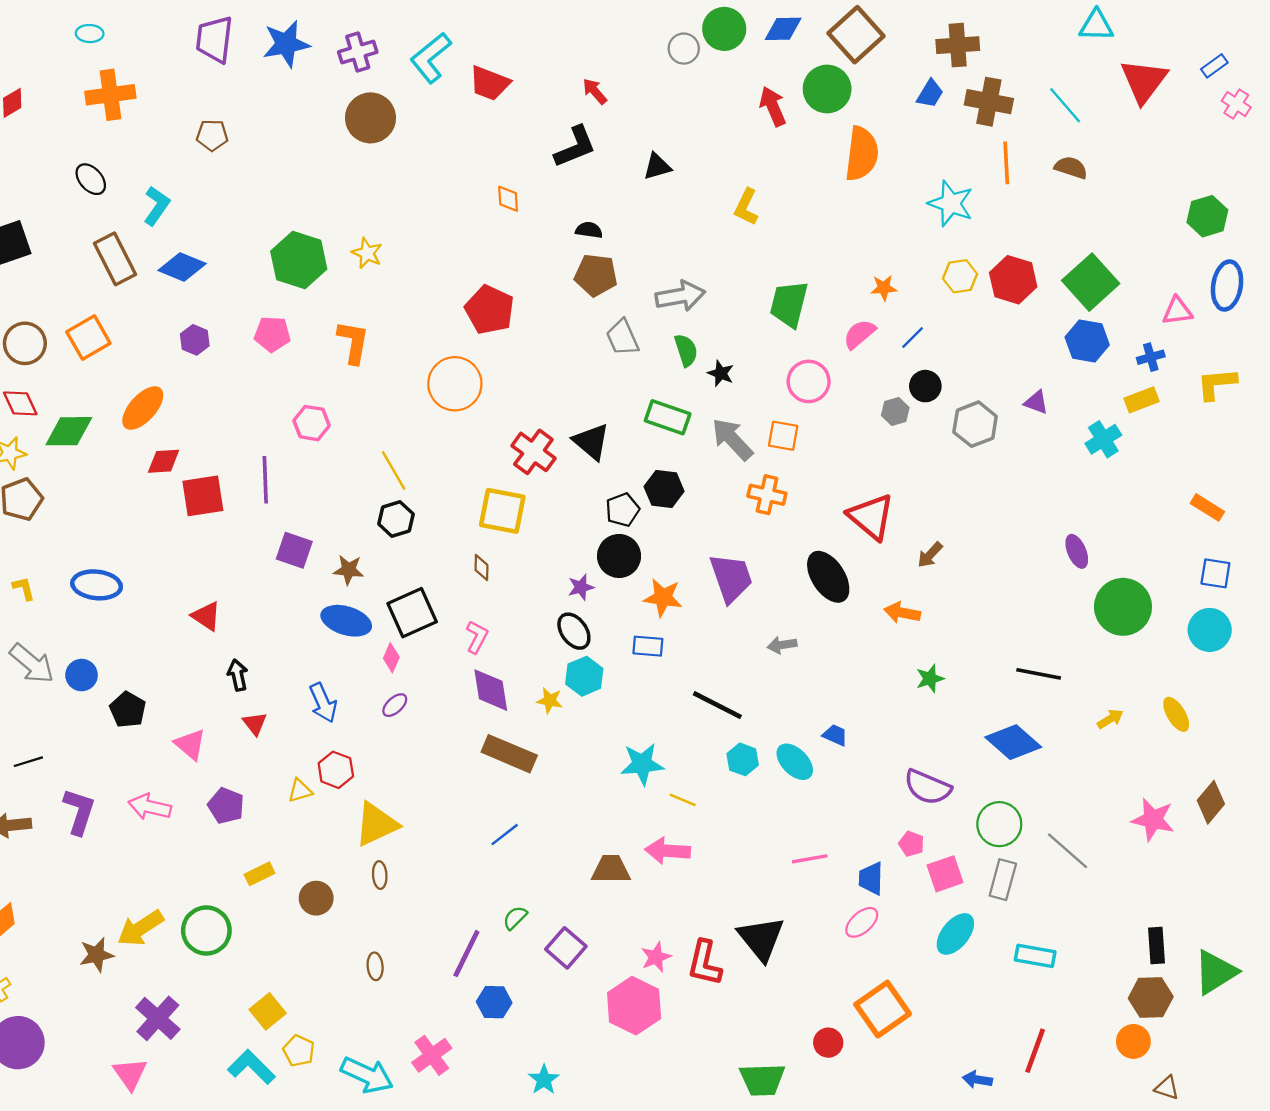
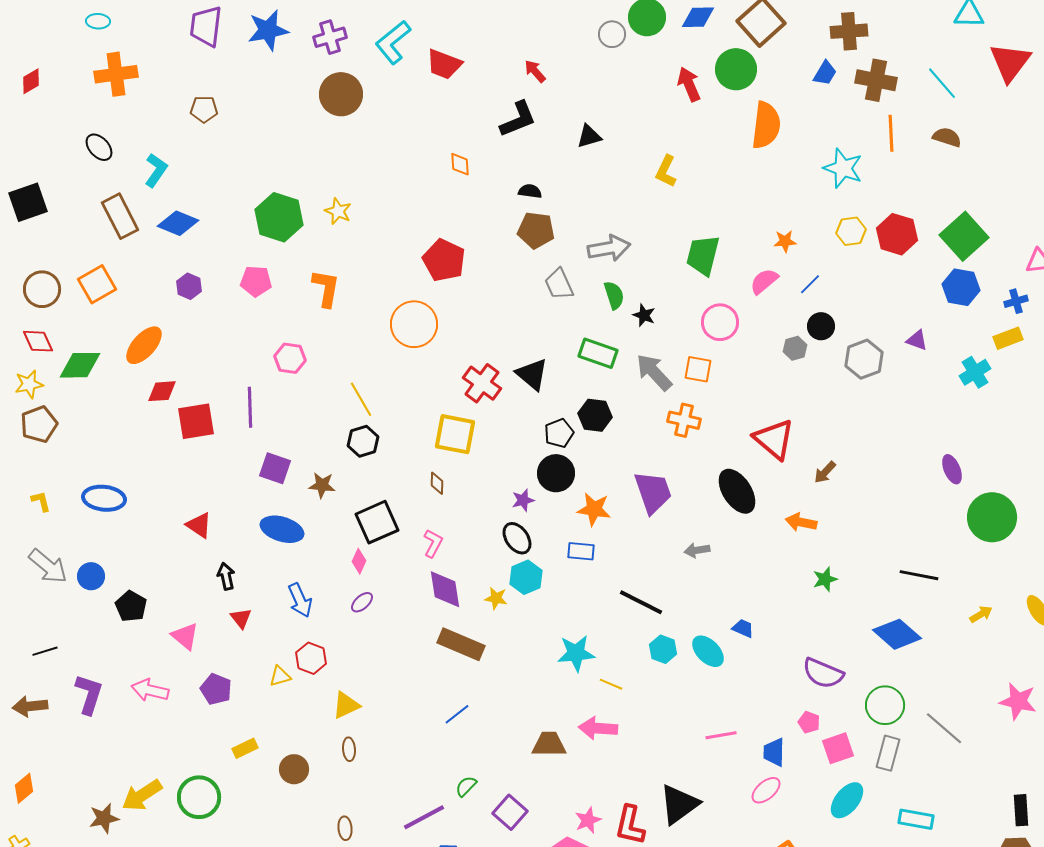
blue ellipse: (346, 621) -> (282, 529), moved
yellow triangle: (376, 824) -> (346, 705), size x0.7
black triangle: (761, 939) -> (679, 804), turned 33
purple line: (466, 954) -> (424, 817), turned 36

